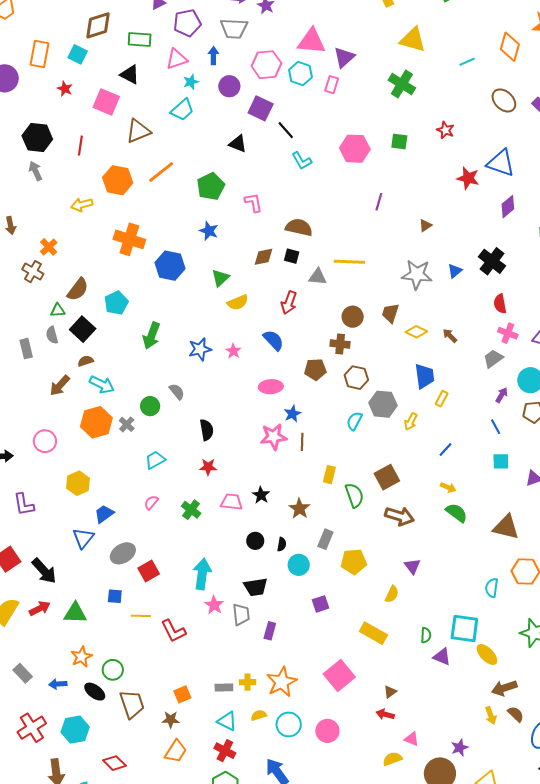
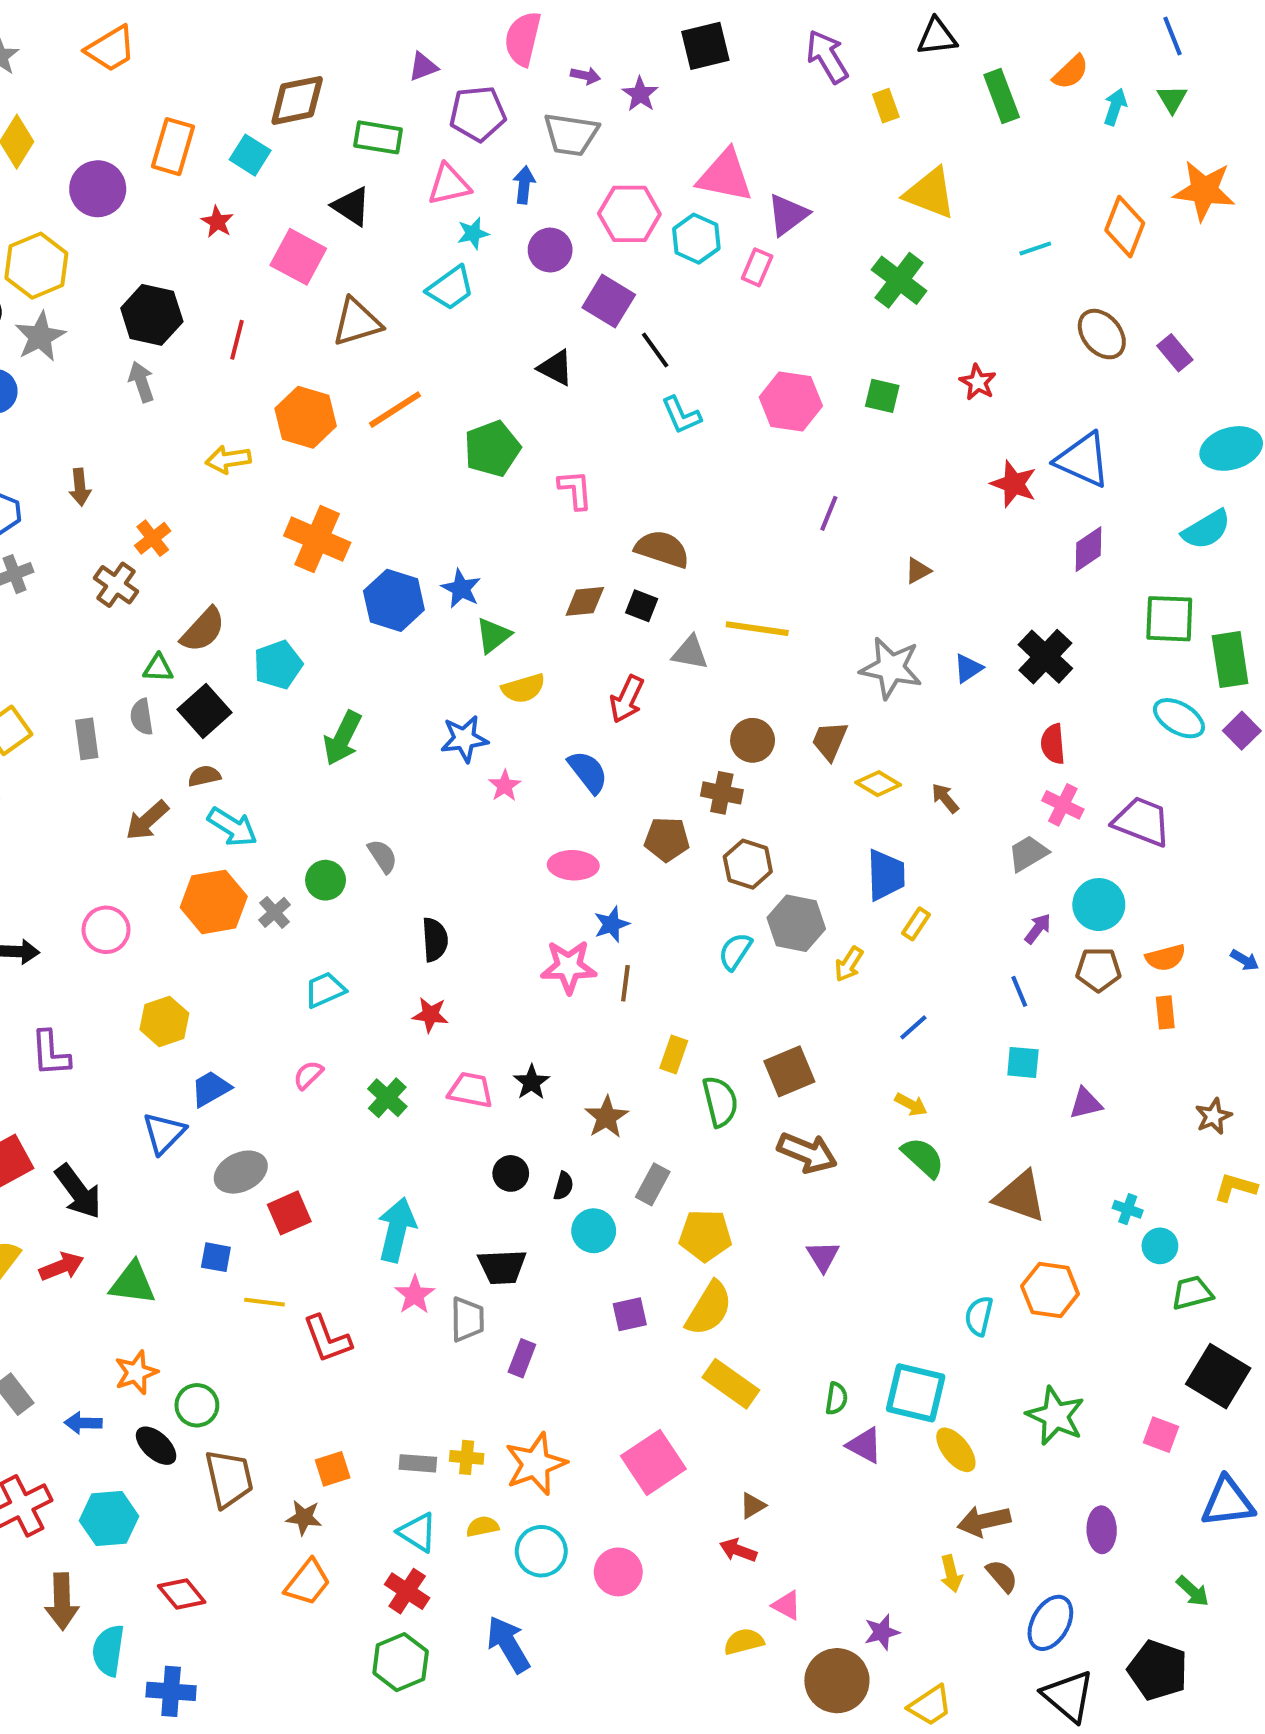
blue star: (209, 231) -> (461, 589), moved
blue star: (200, 349) -> (464, 739), moved
yellow semicircle: (392, 594) -> (709, 1308), moved, size x1.6

